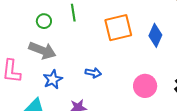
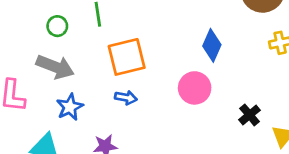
orange square: (118, 28) -> (127, 57), moved
pink circle: (145, 86) -> (195, 88), moved

